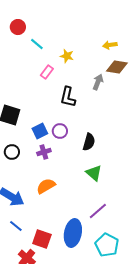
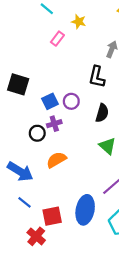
black L-shape: (68, 97) -> (97, 77), moved
black circle: (12, 152) -> (37, 133), moved
red square: (42, 239) -> (52, 216), turned -30

